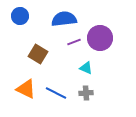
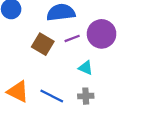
brown square: (38, 54) -> (43, 44), moved

